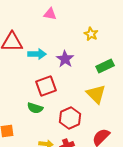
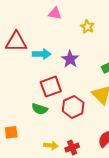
yellow star: (91, 34) -> (87, 27), moved
red hexagon: (70, 118) -> (73, 107), moved

